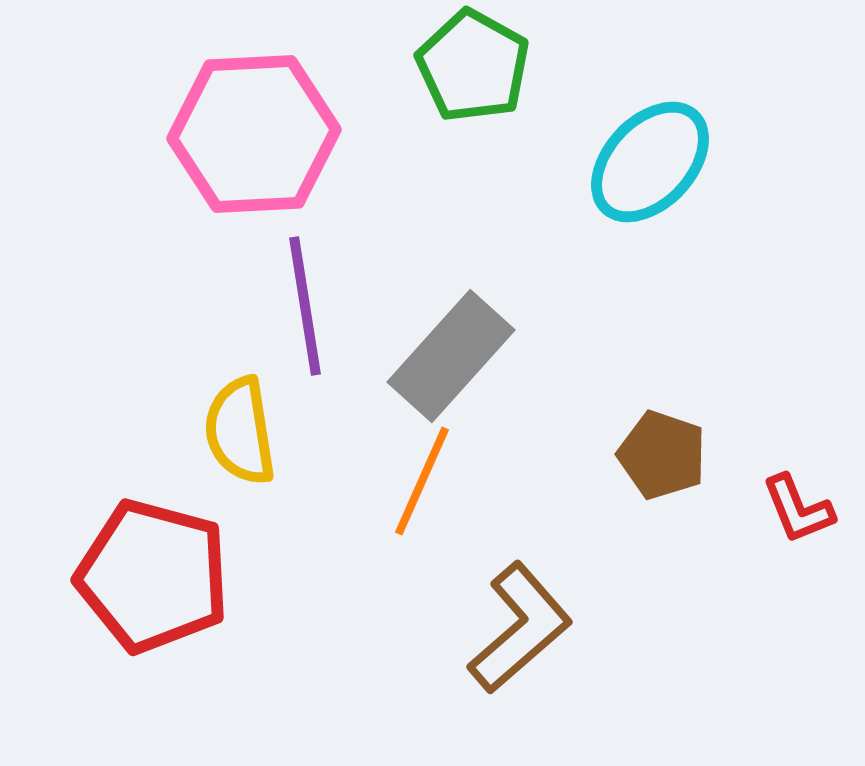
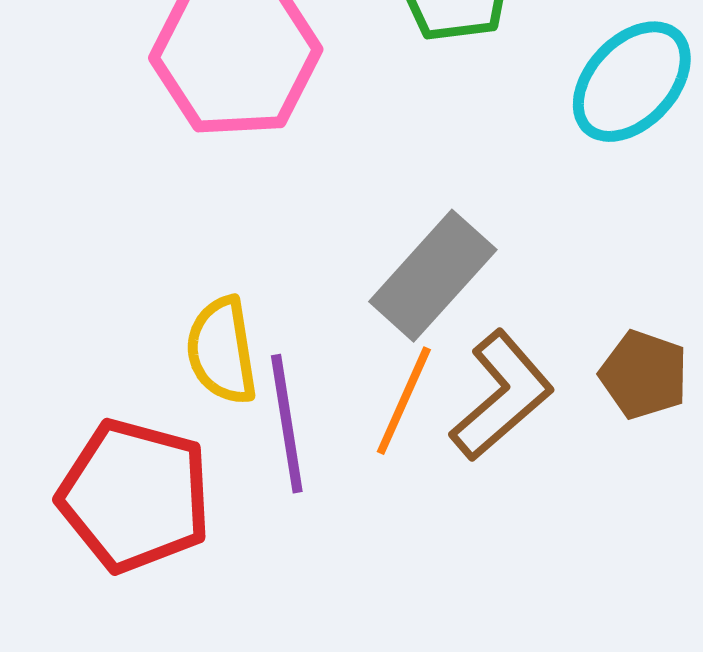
purple line: (305, 306) -> (287, 424), moved
brown L-shape: (520, 628) -> (502, 396), moved

